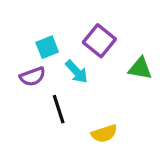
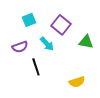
cyan square: (47, 47) -> (29, 20), moved
yellow semicircle: (104, 134) -> (77, 82), moved

